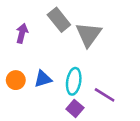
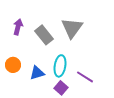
gray rectangle: (59, 20) -> (44, 35), moved
blue triangle: (43, 79) -> (37, 73), moved

